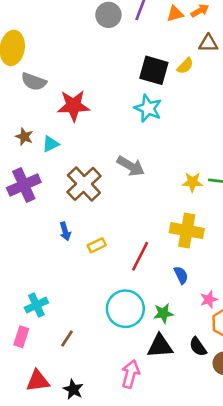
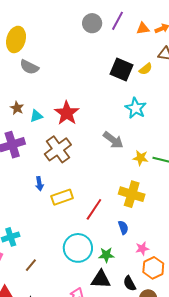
red star: (73, 106) -> (67, 113), moved, turned 30
cyan star: (148, 108) -> (136, 108), moved
gray arrow: (131, 166) -> (113, 140), moved
yellow rectangle: (97, 245) -> (62, 197), size x1.5

